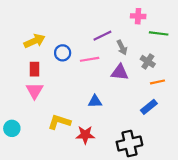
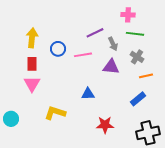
green line: (159, 33) -> (135, 34), moved
yellow arrow: (35, 41) -> (32, 38), turned -60
red star: (85, 135) -> (105, 125), moved
black cross: (129, 143) -> (148, 133), moved

